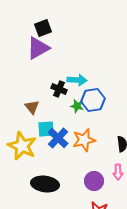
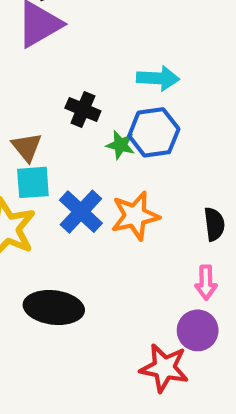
cyan arrow: (77, 80) -> (158, 78), moved
cyan square: (46, 129) -> (33, 182), moved
purple circle: (94, 181) -> (198, 330), moved

